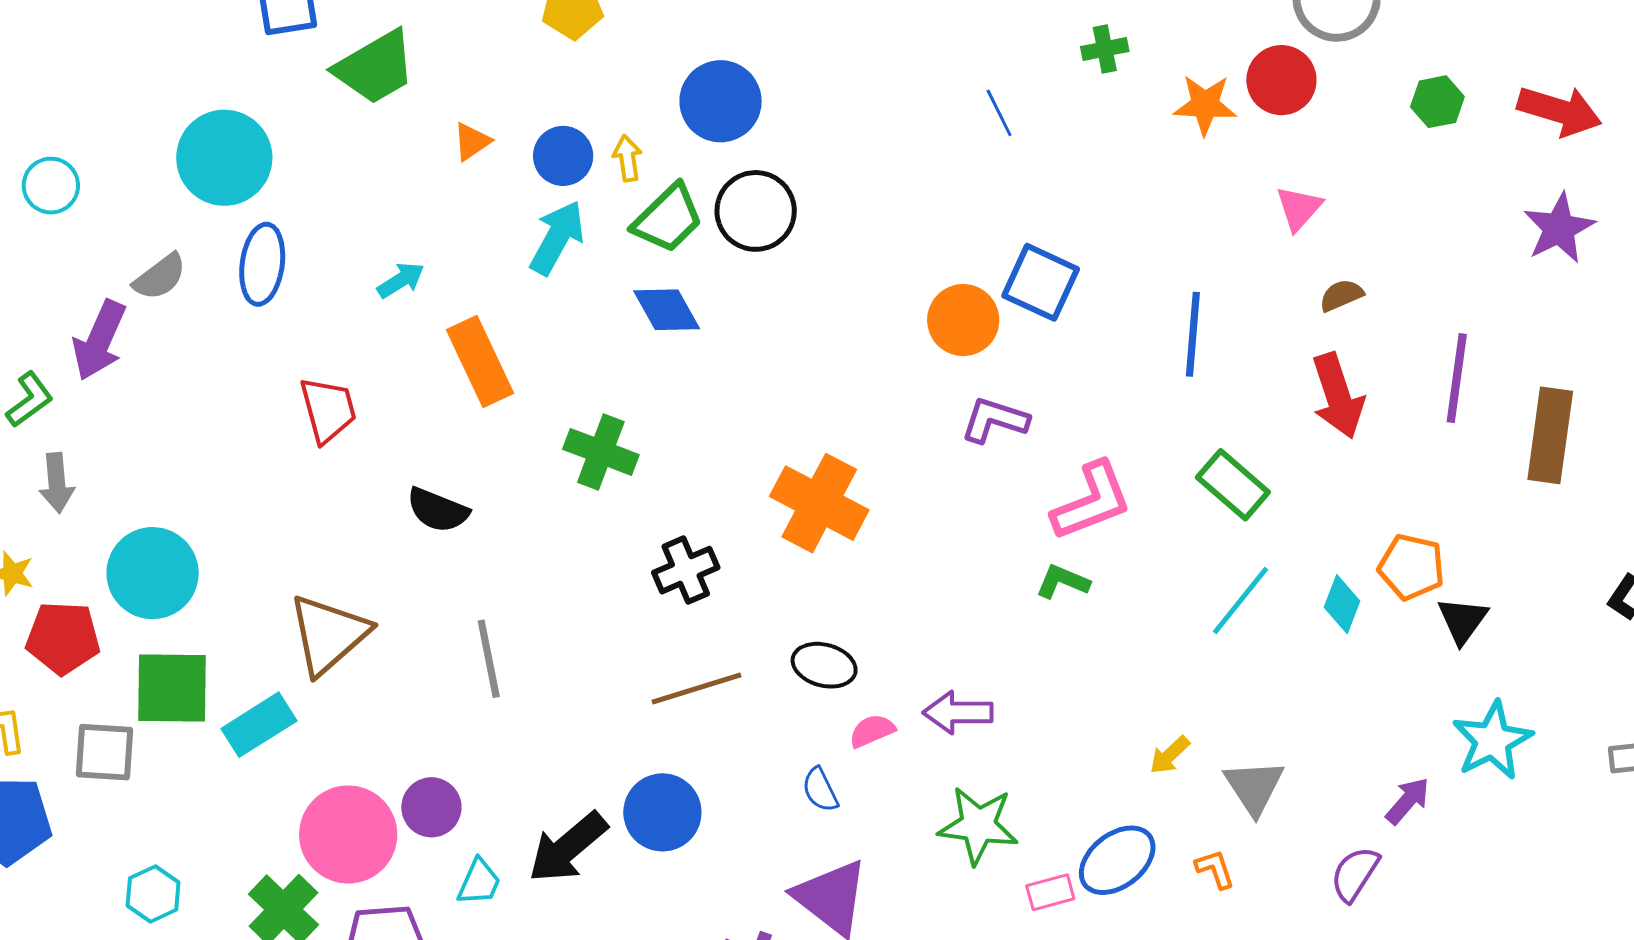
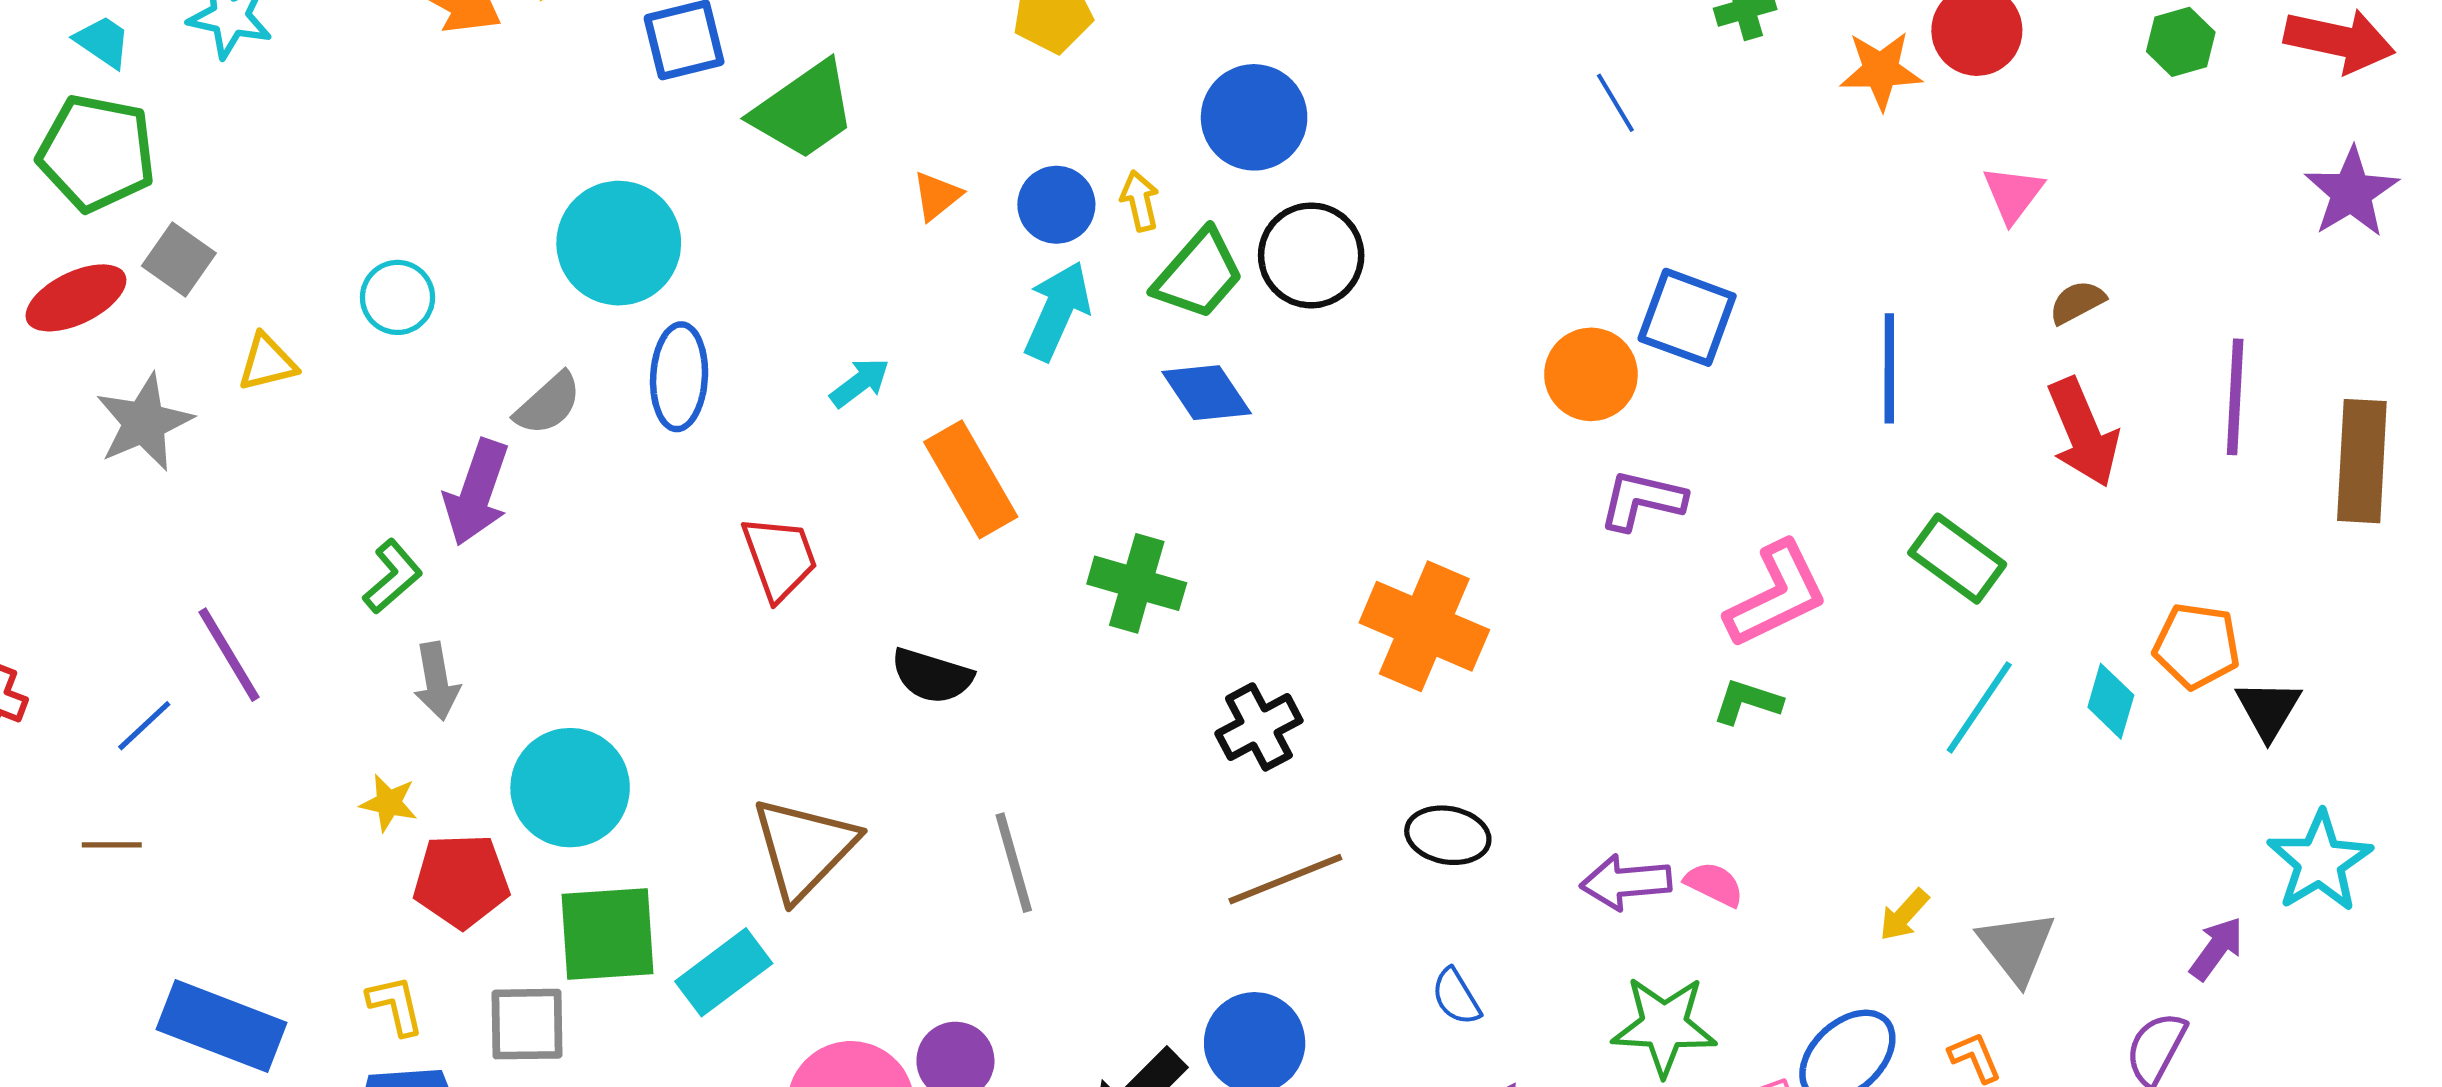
pink semicircle: (872, 731) -> (1714, 884), moved, turned 54

